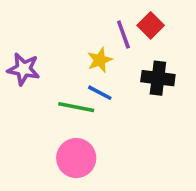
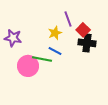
red square: (151, 25) -> (83, 30), moved
pink circle: (76, 158) -> (28, 66), moved

